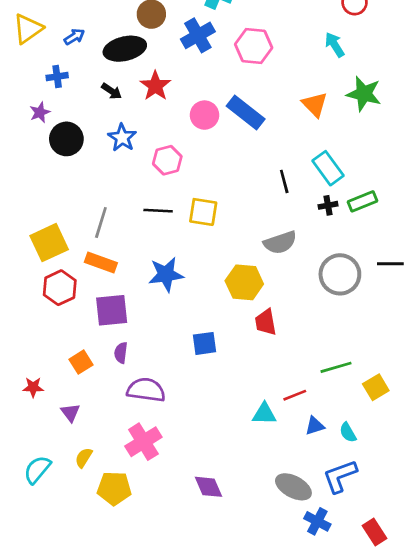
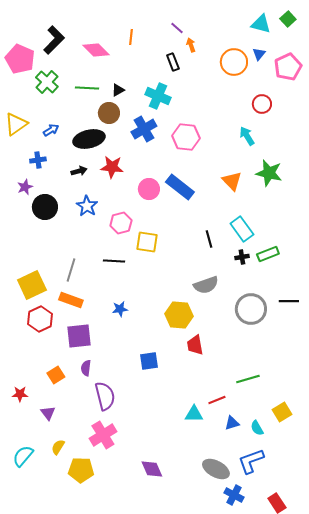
red star: (155, 86) -> (112, 167), turned -30
black arrow: (112, 91) -> (79, 171), turned -49
yellow square: (203, 212) -> (147, 242), moved
blue star: (166, 274) -> (120, 309), size x0.6
yellow square: (376, 387) -> (282, 412), moved
purple semicircle: (146, 390) -> (105, 396), turned 68

